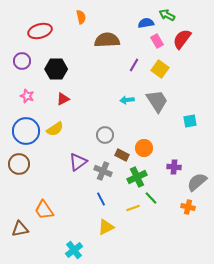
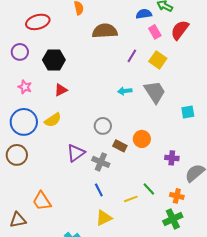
green cross: (137, 177) -> (173, 219), moved
orange cross: (188, 207) -> (177, 196), moved

